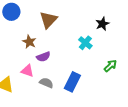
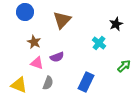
brown star: (29, 42) -> (34, 42), moved
pink triangle: (27, 71) -> (37, 63), moved
gray semicircle: (46, 83) -> (48, 83), moved, turned 88

